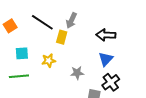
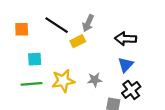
orange square: (10, 26) -> (22, 29), turned 32
yellow rectangle: (62, 37) -> (78, 41), turned 48
yellow star: (49, 61) -> (63, 81), moved, size x1.5

